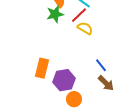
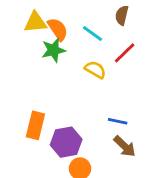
red line: (79, 15) -> (125, 53), moved
blue line: (101, 65) -> (118, 121), turned -40

